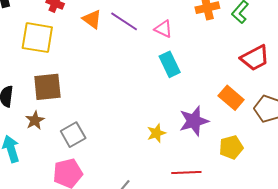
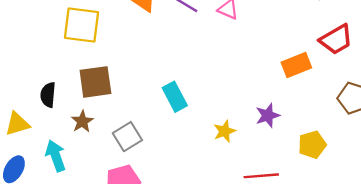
cyan rectangle: (170, 64) -> (175, 97), moved
orange rectangle: (231, 98) -> (296, 65), moved, turned -60
purple star: (194, 121) -> (268, 115), size x0.7

